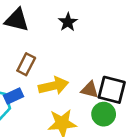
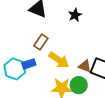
yellow arrow: (53, 86) -> (59, 60), turned 40
green circle: (104, 114) -> (79, 85), moved

